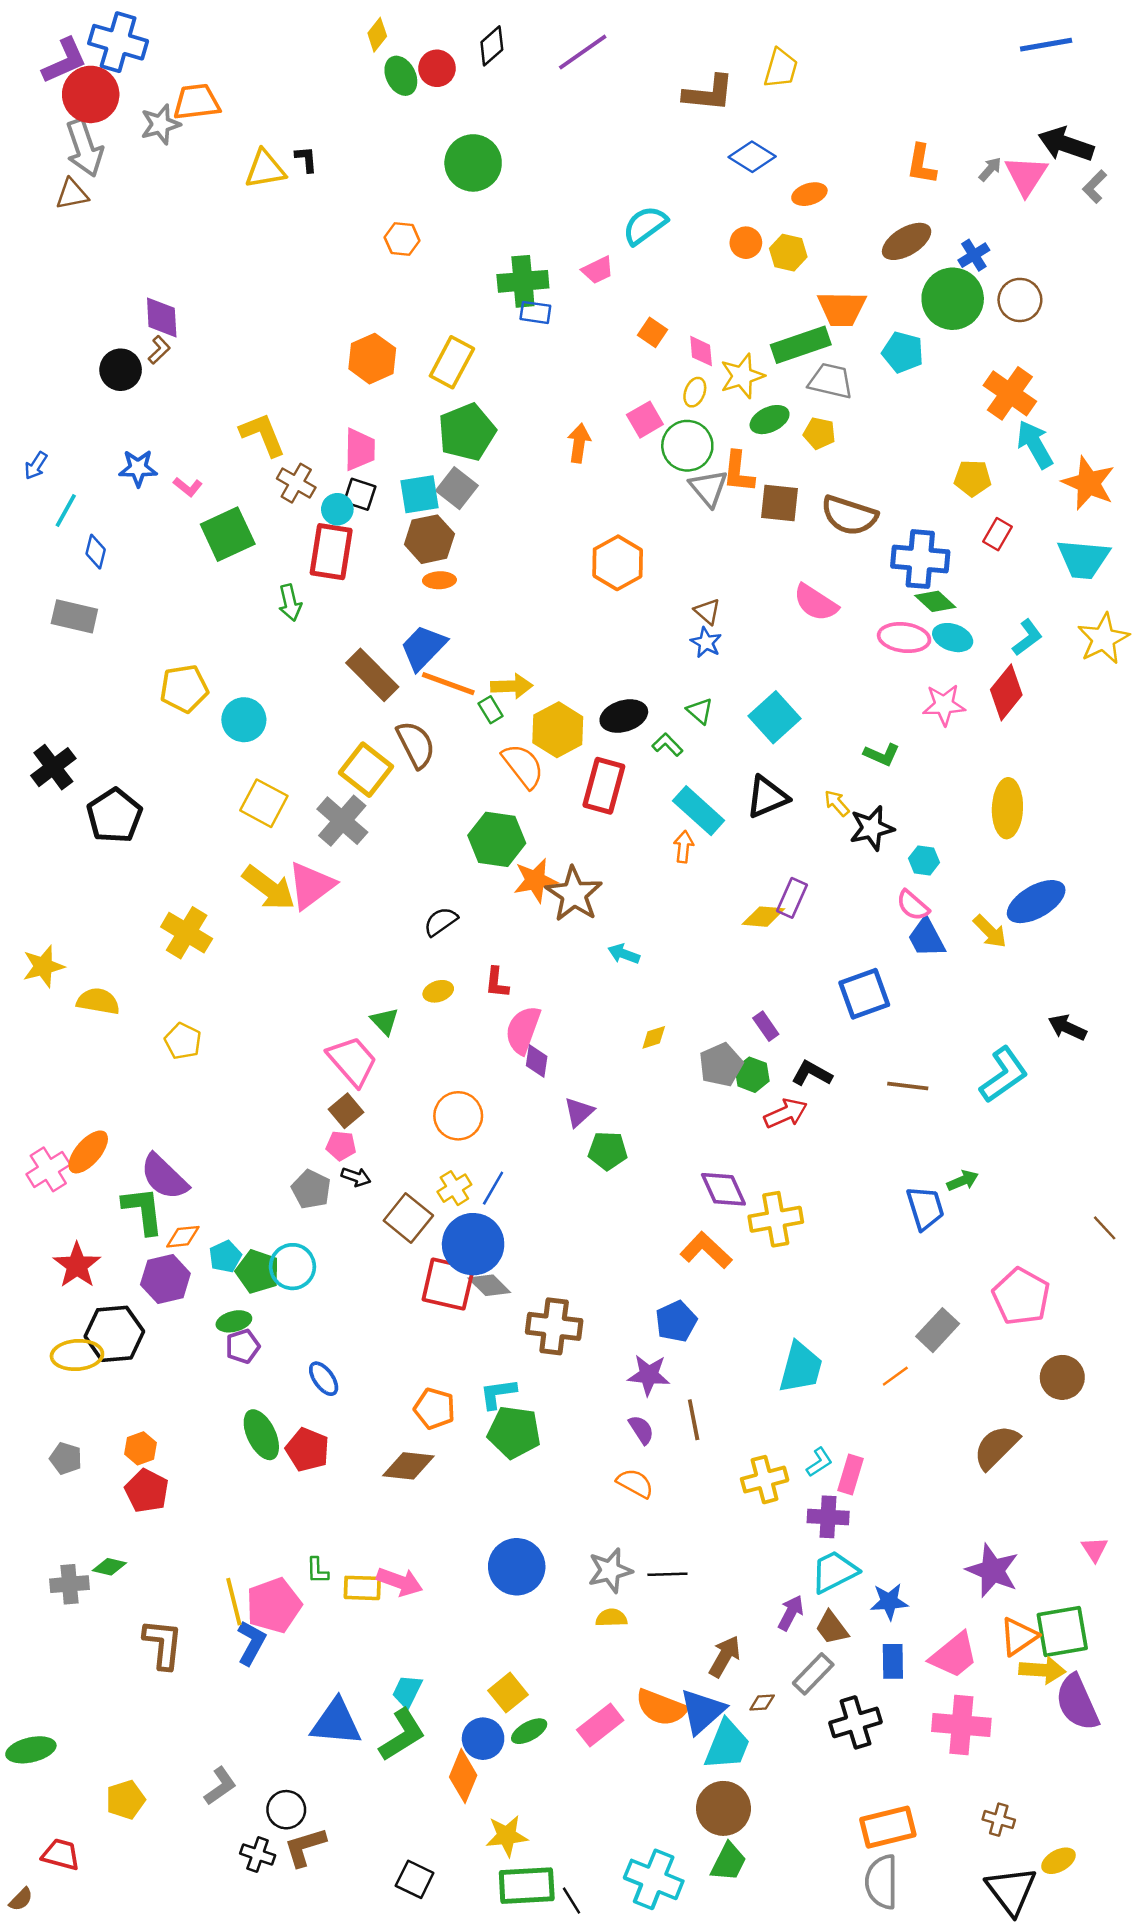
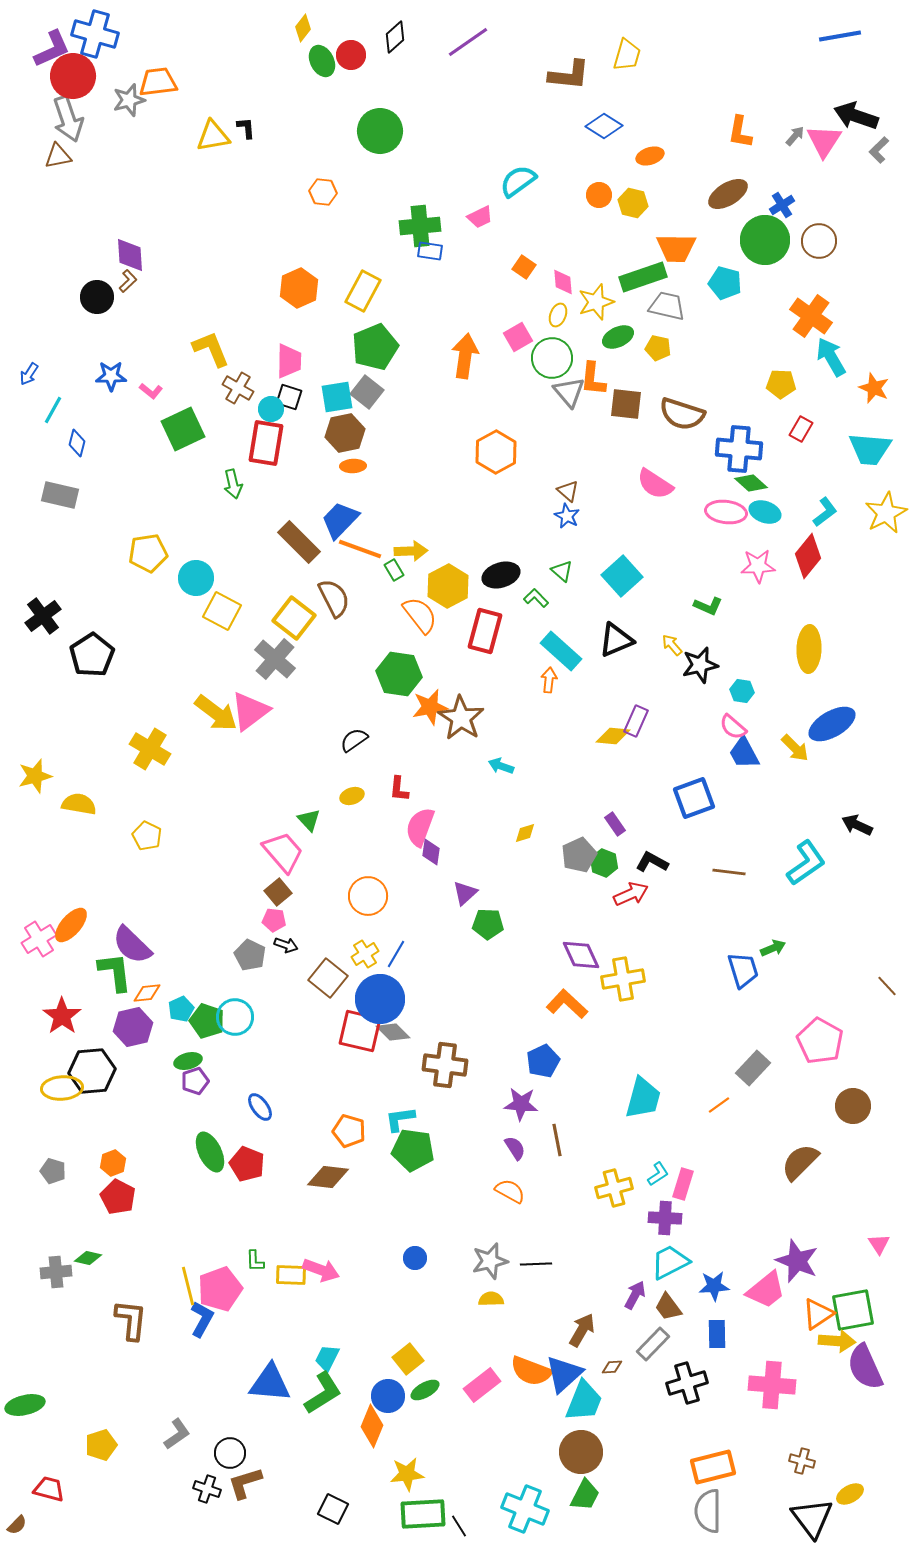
orange arrow: (579, 443) -> (465, 356), size x1.4
orange star: (1088, 483) -> (874, 388), size x0.7
yellow square: (264, 803) -> (222, 611), moved
blue circle: (517, 1567) -> (415, 1258), size x0.5
pink trapezoid: (954, 1655) -> (766, 1290), moved

